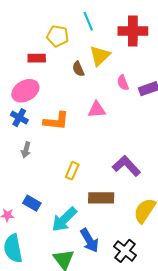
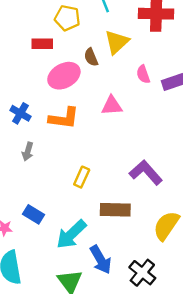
pink ellipse: (25, 91) -> (64, 76), moved

